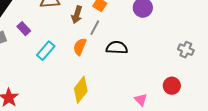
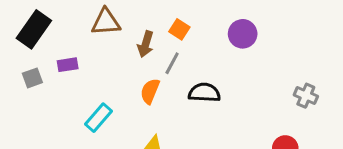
purple rectangle: (24, 29) -> (68, 65), turned -56
cyan rectangle: (46, 51) -> (99, 118), moved

